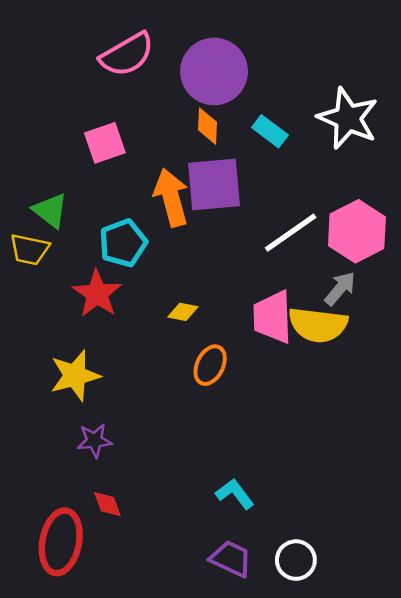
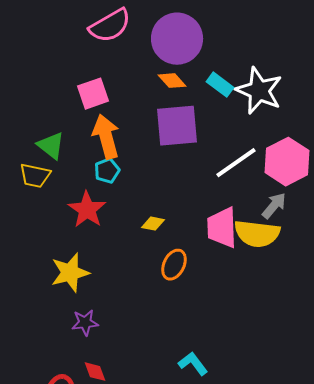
white star: (348, 118) -> (259, 91), moved
orange diamond: (208, 126) -> (172, 81), turned -44
orange arrow: (171, 198) -> (106, 137), moved
cyan pentagon: (123, 243) -> (107, 171), size x0.7

